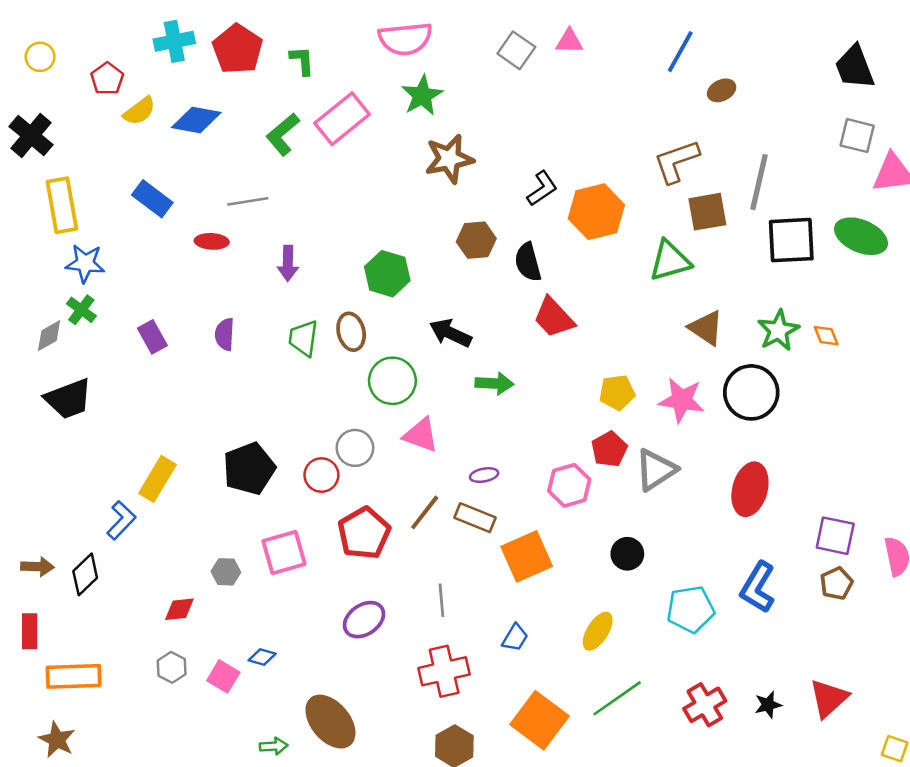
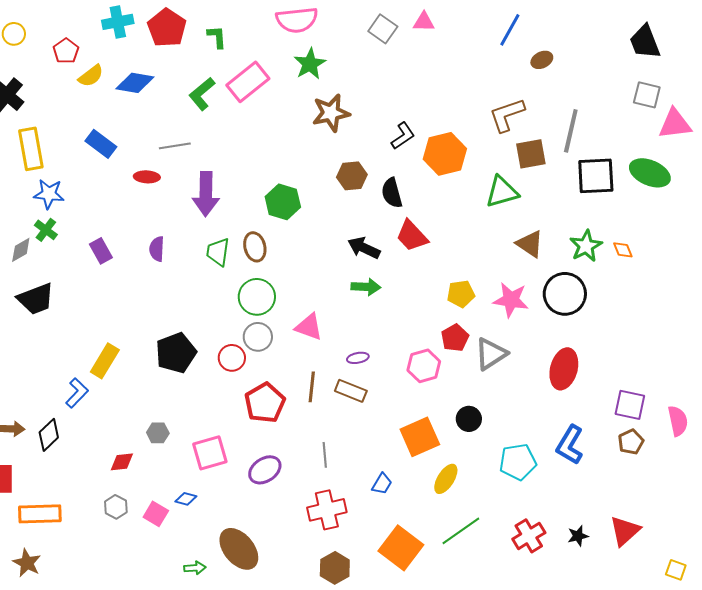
purple arrow: (288, 263) -> (206, 194), size x1.6
black arrow: (450, 333) -> (364, 248), moved
green circle: (392, 381) -> (257, 297), moved
brown line: (425, 512) -> (312, 387), turned -32
pink square: (284, 552) -> (210, 453), moved
orange square: (527, 556) -> (420, 437), moved

